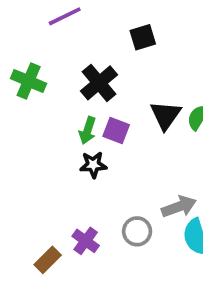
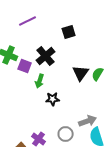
purple square: (116, 130) -> (25, 66), moved
black star: (93, 165) -> (53, 99), moved

